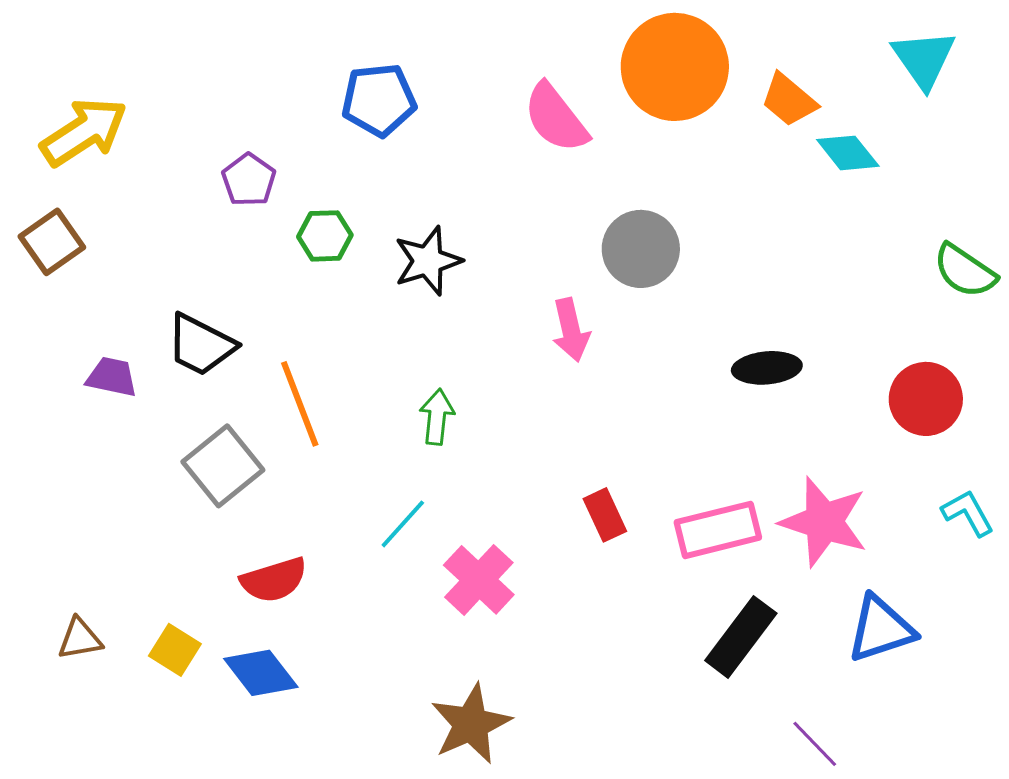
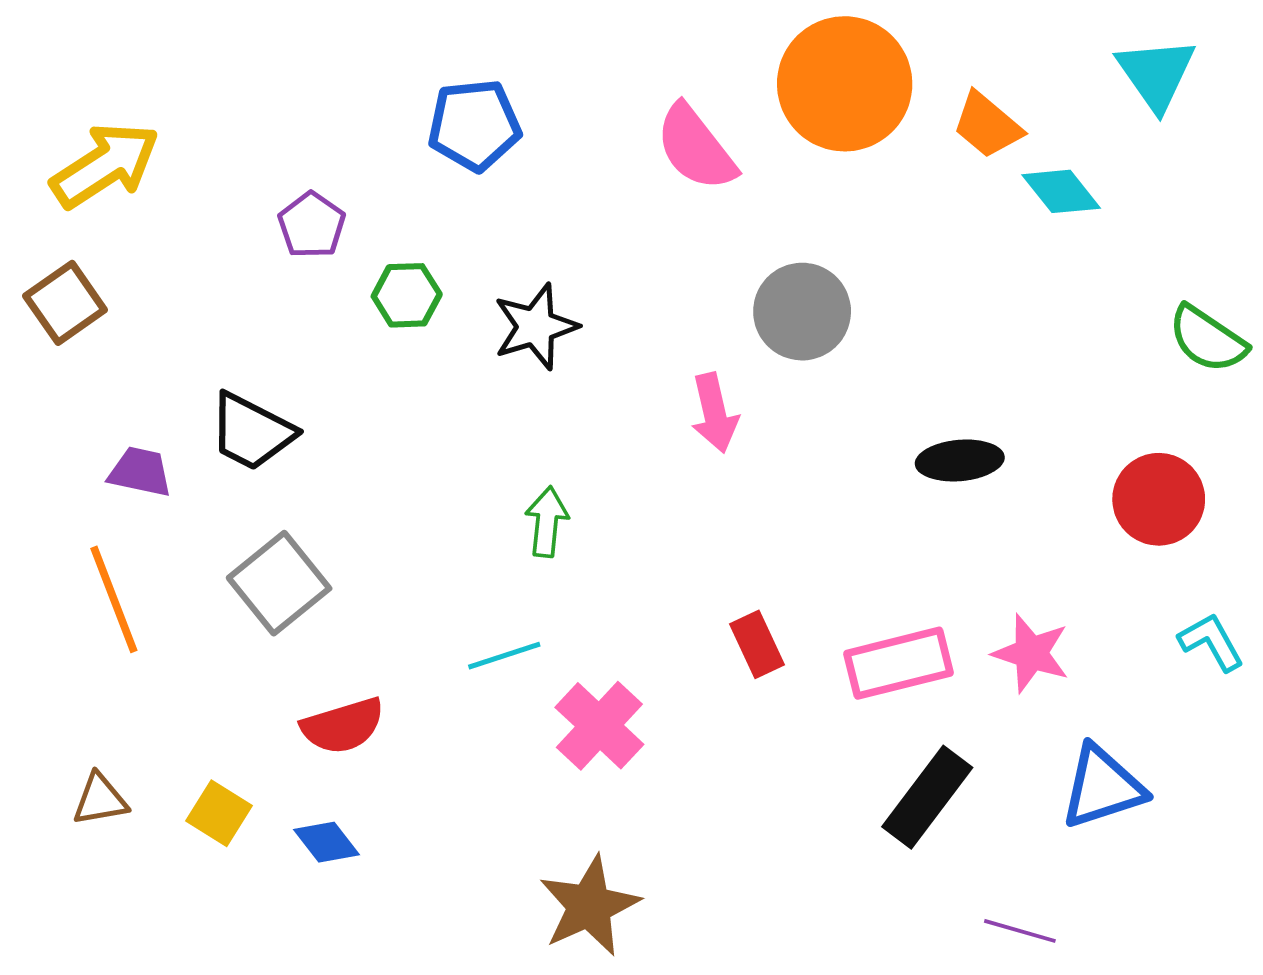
orange line: (300, 404) -> (114, 599), moved
pink star: (824, 522) -> (1031, 653), size x0.7
cyan line: (403, 524) -> (504, 656), turned 30
blue diamond: (261, 673) -> (327, 842), size x0.7
purple line: (815, 744) -> (1020, 931), turned -30

